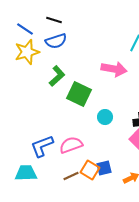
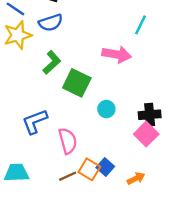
pink semicircle: (71, 145) -> (68, 141), turned 95
blue L-shape: (42, 146) -> (35, 122), moved
blue square: (104, 168) -> (105, 167), turned -35

